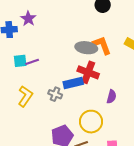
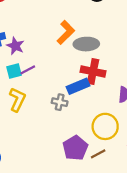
purple star: (28, 19) -> (15, 46), moved
orange L-shape: (102, 45) -> (66, 32), moved, turned 75
yellow L-shape: (25, 96) -> (17, 100), moved

